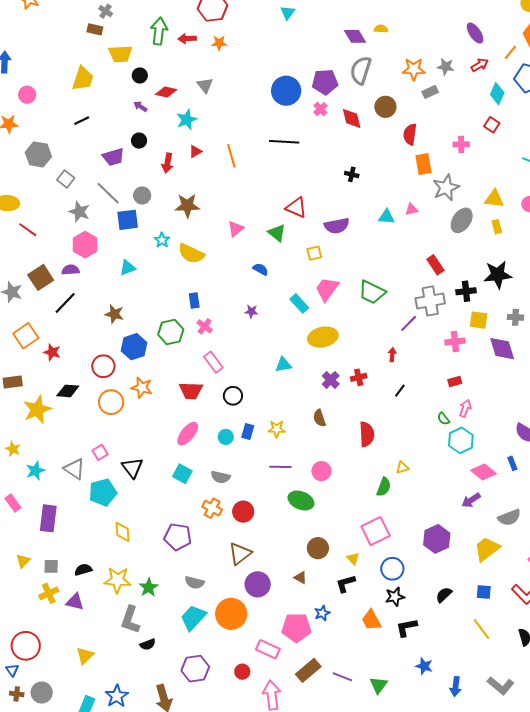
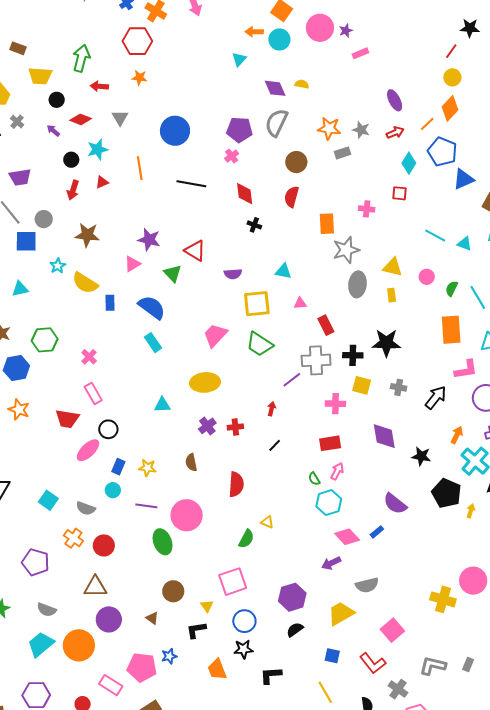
gray cross: (106, 11) -> (17, 122), moved
cyan triangle: (288, 13) -> (239, 59), moved
red arrow: (187, 39) -> (99, 86), moved
blue circle: (286, 91) -> (175, 131), moved
red diamond: (352, 118) -> (245, 194), moved
red square: (492, 125) -> (400, 193), turned -35
red semicircle: (410, 134) -> (292, 197), moved
black circle: (139, 141) -> (71, 160), moved
orange line: (231, 156) -> (140, 168), moved
pink triangle: (411, 209) -> (300, 303), moved
gray ellipse: (462, 220) -> (357, 284), turned -35
purple semicircle: (337, 226) -> (233, 274), size x0.7
yellow square: (314, 253) -> (257, 304), moved, size x1.8
blue semicircle: (261, 269) -> (152, 307), size x1.8
blue rectangle: (194, 301) -> (110, 303), moved
cyan rectangle: (299, 303) -> (153, 343), moved
purple star: (251, 311) -> (149, 240), moved, size x1.6
green hexagon: (171, 332) -> (45, 340), moved
purple diamond: (502, 349) -> (384, 436), moved
red rectangle: (455, 382) -> (330, 443), size x1.5
pink ellipse: (188, 434) -> (88, 450), moved
cyan circle: (226, 437) -> (113, 490), moved
blue rectangle: (512, 463) -> (377, 532), turned 64
yellow triangle: (402, 468) -> (267, 522), turned 32
pink circle: (321, 471) -> (187, 515), size x1.6
green ellipse: (301, 500) -> (163, 542), turned 40
brown triangle: (240, 554) -> (95, 587), turned 30
black semicircle: (444, 595) -> (295, 630), moved
black L-shape: (406, 627) -> (271, 675), moved

